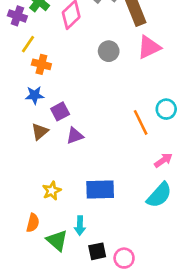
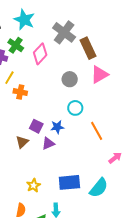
blue star: (35, 95) -> (57, 127), moved
cyan circle: (166, 109) -> (75, 108), moved
purple square: (60, 111) -> (36, 126), turned -32
cyan semicircle: (159, 195) -> (99, 188), moved

